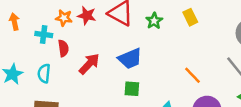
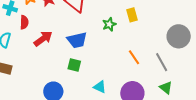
green star: (154, 21) -> (109, 24), moved
orange line: (193, 75) -> (134, 57), moved

